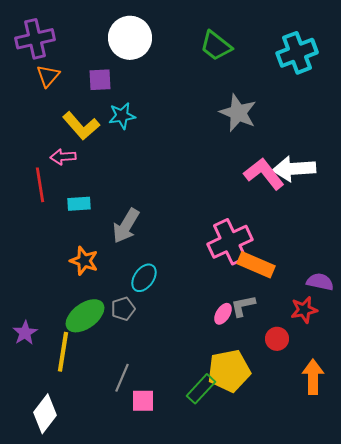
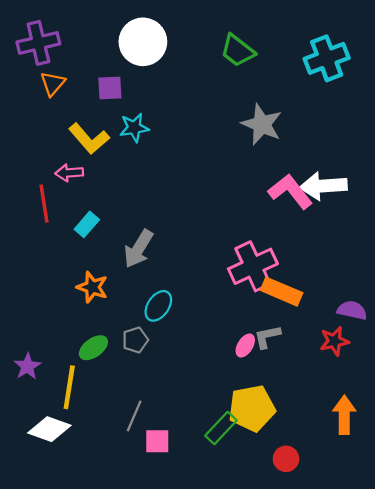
cyan rectangle: (79, 204) -> (87, 224), turned -45
green ellipse: (85, 316) -> (93, 348), size x0.7
red circle: (277, 339) -> (286, 459), moved
white diamond: (45, 414) -> (49, 429), moved, turned 72

